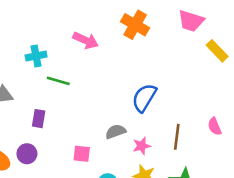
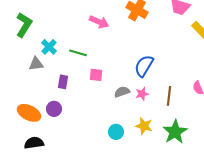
cyan cross: (36, 56) -> (49, 47), moved, turned -35
pink star: (142, 146) -> (142, 94), moved
pink square: (82, 154) -> (96, 75), moved

